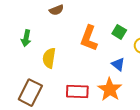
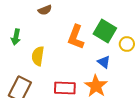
green square: (119, 32) -> (105, 31), size x1.6

